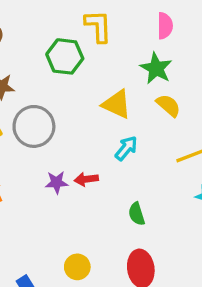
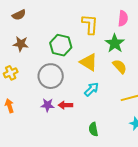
yellow L-shape: (98, 26) -> (90, 24), moved
green hexagon: (65, 56) -> (61, 45), moved
gray circle: (34, 126) -> (51, 76), moved

